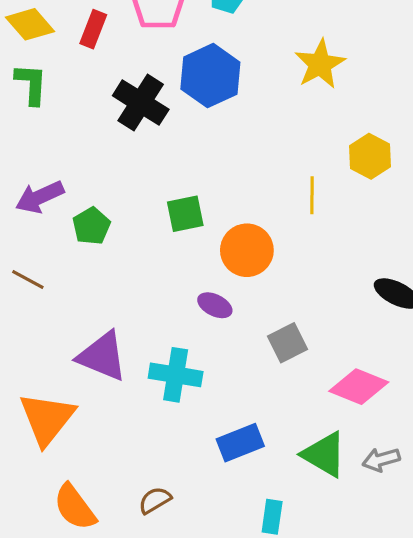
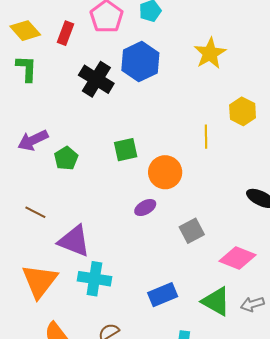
brown line: (28, 279) -> (35, 212), moved
purple ellipse: (215, 305) -> (145, 208), turned -55
cyan cross: (176, 375) -> (94, 279), moved

